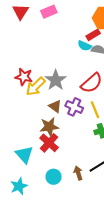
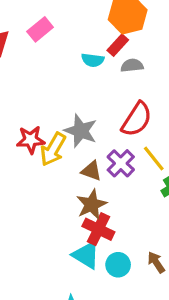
cyan semicircle: (85, 46) -> (93, 60), moved
purple cross: (74, 107) -> (121, 163), turned 36
cyan triangle: (24, 155) -> (86, 255), moved
cyan circle: (54, 177) -> (118, 265), moved

